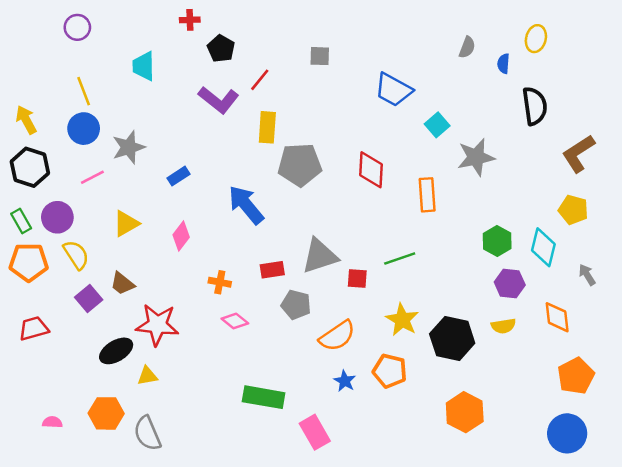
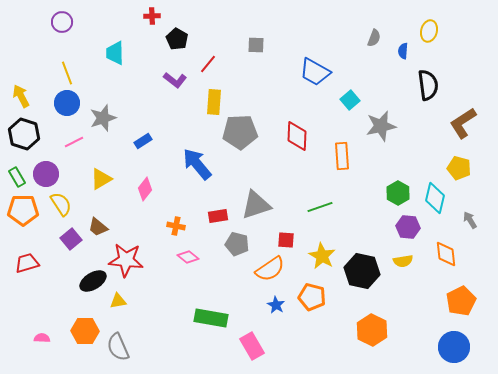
purple L-shape: (219, 100) -> (175, 80), size x0.7
red square: (357, 278) -> (286, 240), moved

